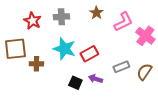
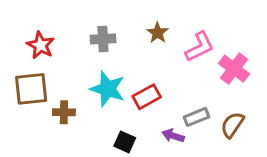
red star: (32, 21) -> (41, 45), moved
purple arrow: (95, 79) -> (173, 136), moved

